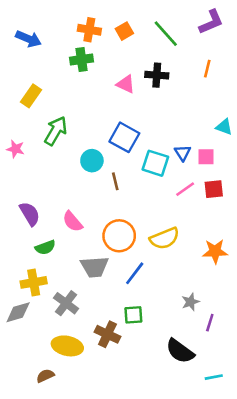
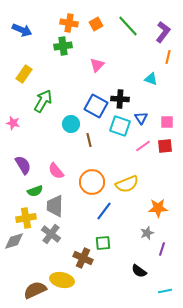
purple L-shape: (211, 22) -> (163, 32), moved, turned -30
orange line: (207, 69) -> (168, 57), moved
black cross: (157, 75) -> (120, 99), moved
pink triangle: (126, 84) -> (97, 65), turned 49
cyan triangle: (224, 127) -> (151, 79), moved
pink star: (15, 149) -> (13, 123), moved
pink square: (206, 157) -> (167, 122), moved
orange star: (215, 251) -> (158, 208), moved
gray trapezoid: (95, 267) -> (55, 206), moved, turned 95
yellow ellipse: (67, 346) -> (62, 280), moved
black semicircle: (180, 351) -> (139, 271), size x0.7
brown semicircle: (45, 376) -> (35, 290), size x1.6

